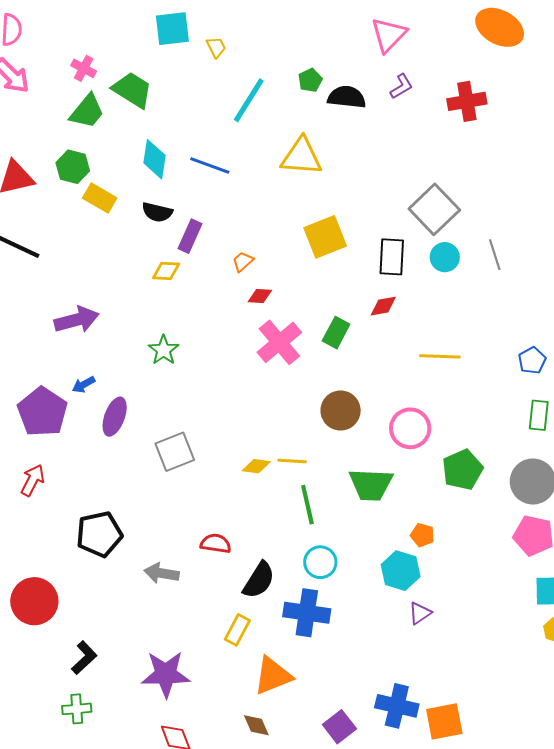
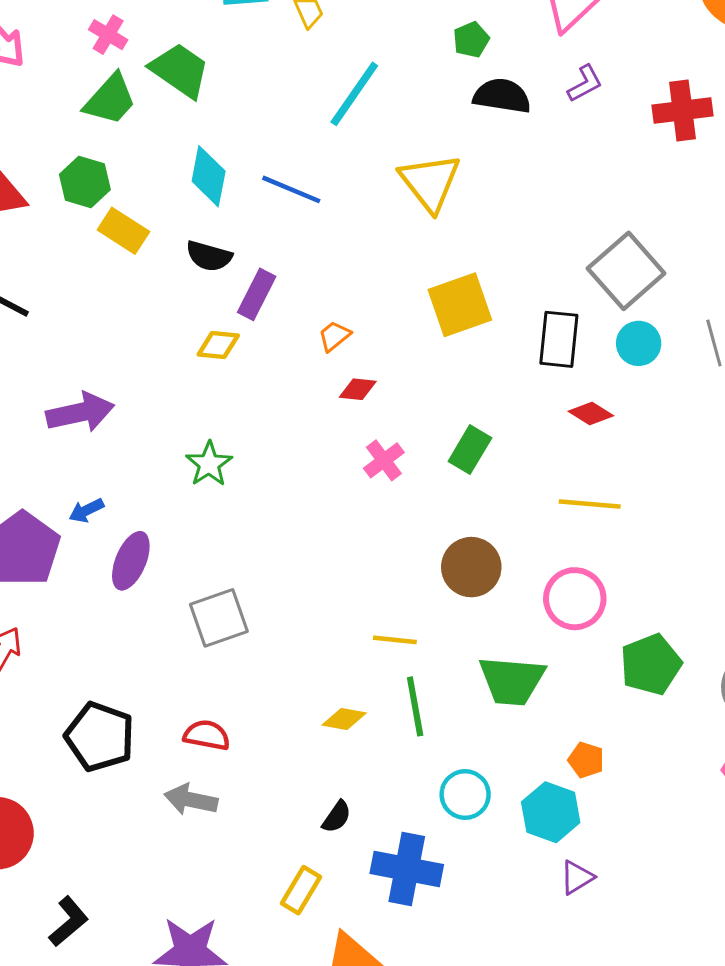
green pentagon: (310, 80) -> (471, 40), moved
yellow triangle: (302, 157) -> (430, 182), turned 45
red diamond: (383, 306) -> (591, 414), moved, turned 40
pink cross: (279, 342) -> (384, 460), size x0.6
yellow line: (440, 356) -> (590, 504), moved
yellow diamond: (256, 466) -> (344, 719), moved
black pentagon: (99, 534) -> (100, 737), turned 30
red semicircle: (216, 543) -> (207, 735), moved
cyan circle: (320, 562) -> (465, 794), moved
black semicircle: (259, 580) -> (337, 817), size x0.6

